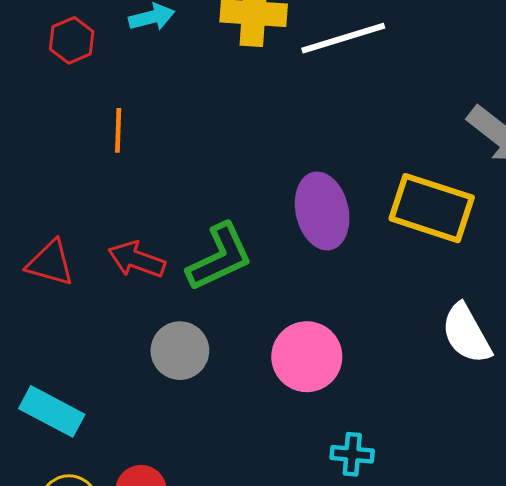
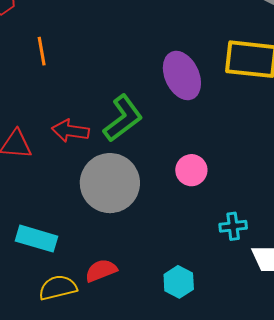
gray circle: (180, 351) -> (110, 183), size x1.6
pink circle: (307, 357) -> (191, 170), size x0.7

